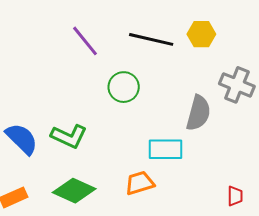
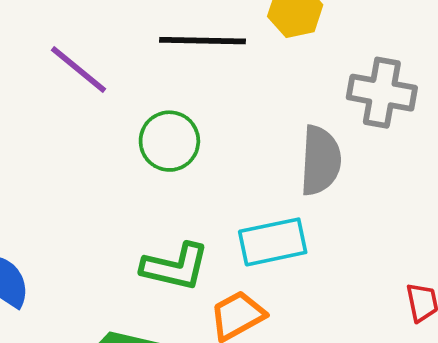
green L-shape: (69, 136) -> (175, 267), moved

